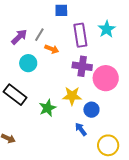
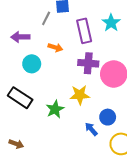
gray line: (39, 35) -> (46, 18), moved
purple arrow: (19, 37) -> (20, 37), turned -132
blue circle: (91, 110) -> (108, 117), moved

